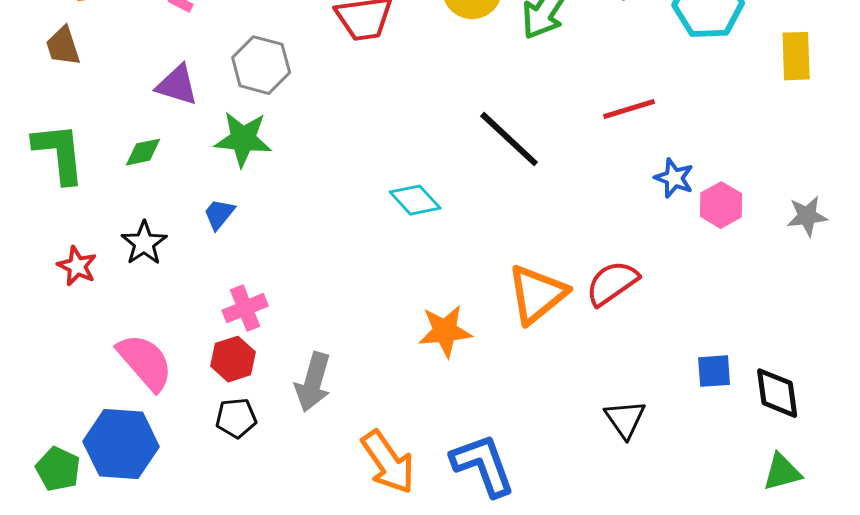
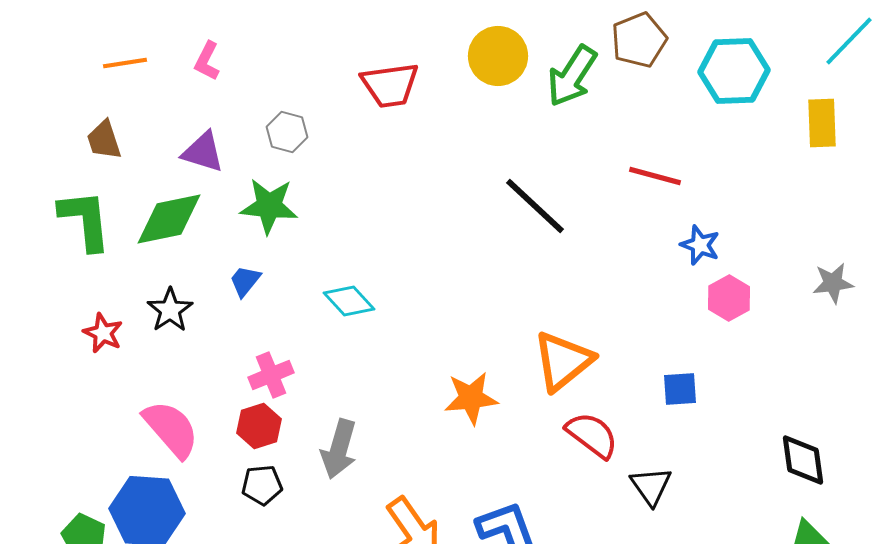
brown trapezoid: (63, 46) -> (104, 140), moved
gray hexagon: (261, 65) -> (287, 132), size x0.7
red line: (629, 109) -> (655, 176), turned 32
green diamond: (143, 152) -> (169, 219), size x1.8
cyan diamond: (415, 200) -> (349, 301), moved
pink hexagon: (721, 205) -> (729, 298), moved
red semicircle: (612, 283) -> (592, 435), moved, turned 72
blue square: (714, 371) -> (680, 389), moved

